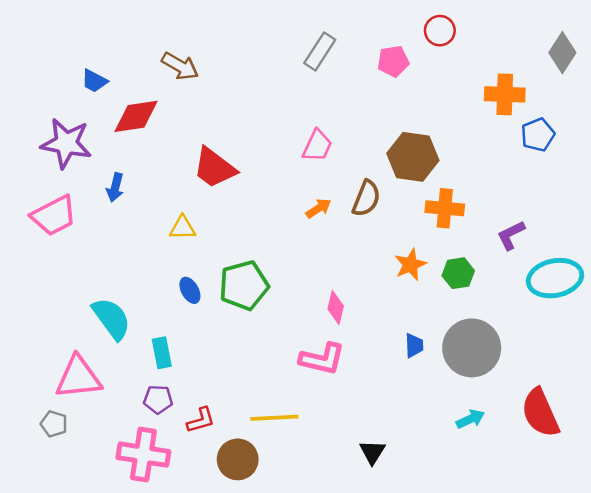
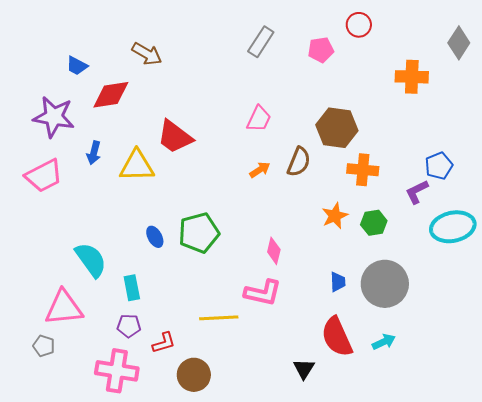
blue pentagon: (538, 135) -> (439, 166), moved
yellow triangle: (183, 228) -> (137, 166), moved, size x1.6
red semicircle: (540, 413) -> (337, 337), moved
yellow line: (274, 418) -> (219, 318), moved

